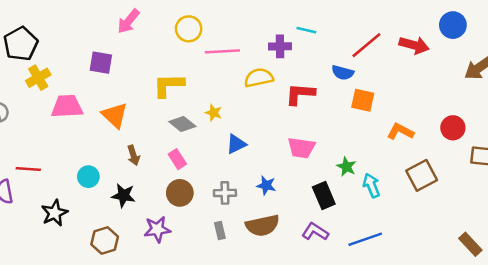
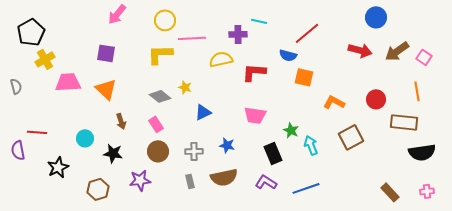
red arrow: (414, 45) -> (360, 50), moved
purple square: (101, 63) -> (106, 53), moved
yellow L-shape: (169, 85) -> (160, 54), moved

